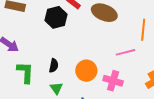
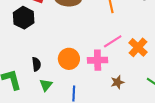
pink line: (126, 52) -> (113, 41), moved
green triangle: (56, 88) -> (46, 85), turned 32

